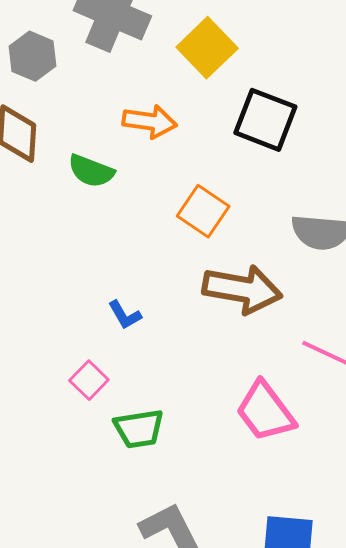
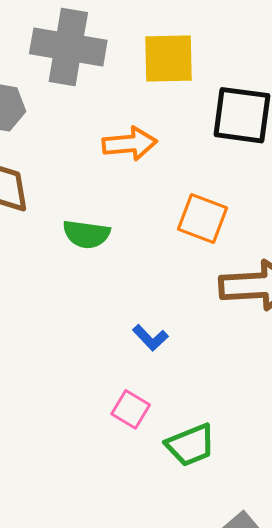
yellow square: (207, 48) -> (168, 59), turned -34
green semicircle: (91, 171) -> (86, 234), moved

